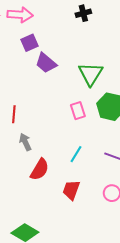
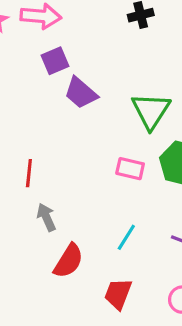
pink rectangle: (78, 111) -> (130, 169), turned -60

